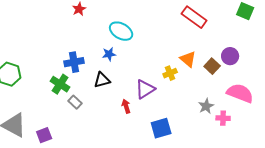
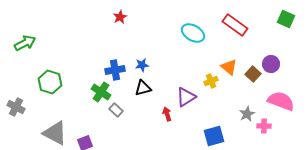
cyan ellipse: (121, 31) -> (193, 33), moved
blue star: (109, 54) -> (142, 65), moved
blue square: (161, 128) -> (214, 136), moved

